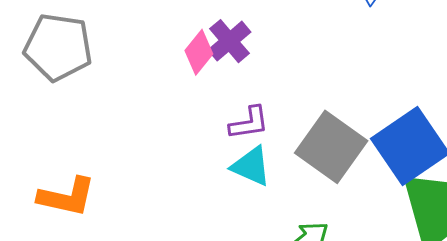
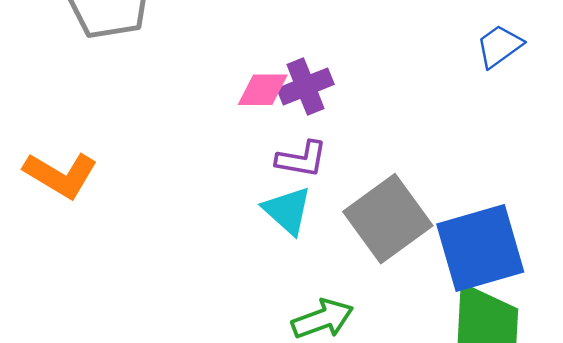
purple cross: (229, 41) -> (306, 86), moved
pink diamond: (199, 52) -> (263, 90), moved, turned 33

